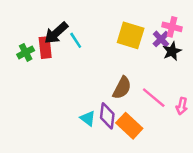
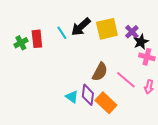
pink cross: (172, 27) -> (147, 57), moved
black arrow: (56, 33) -> (81, 27), moved
yellow square: (131, 35) -> (107, 29), turned -30

